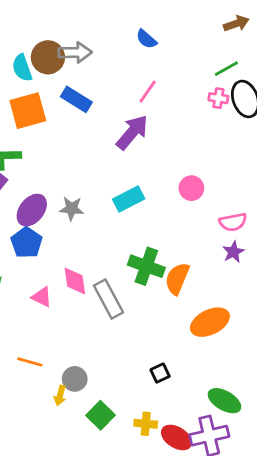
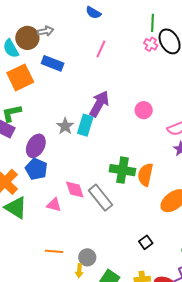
gray arrow: (75, 52) -> (46, 31), size x0.7
green line: (226, 69) -> (153, 23), turned -48
pink cross: (218, 98) -> (151, 44), turned 32
purple arrow: (132, 132) -> (99, 104), moved
cyan rectangle: (129, 199) -> (85, 125), moved, turned -35
gray star: (72, 208) -> (65, 126), moved, turned -30

